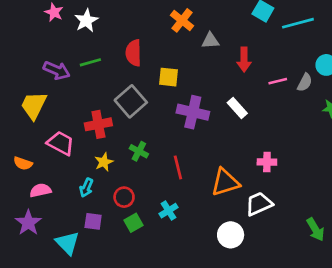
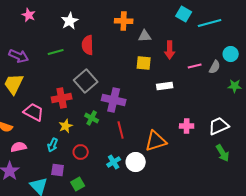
white star: (86, 20) -> (70, 21), moved
orange cross: (182, 20) -> (124, 21), turned -36
purple arrow: (57, 70) -> (19, 56), moved
yellow square: (169, 77) -> (144, 63), moved
white rectangle: (237, 108) -> (165, 86), turned -56
purple cross: (193, 112) -> (114, 100), moved
white trapezoid: (259, 204) -> (219, 126), moved
green square: (133, 223) -> (78, 184), moved
green arrow: (315, 229) -> (223, 153), moved
white circle: (231, 235) -> (136, 162), moved

